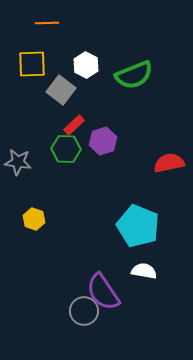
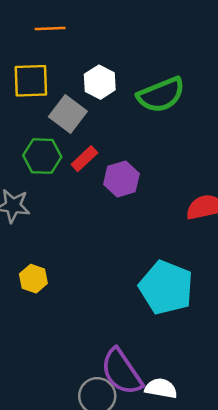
green hexagon: (66, 149) -> (42, 156), moved
white semicircle: (144, 271) -> (161, 388), moved

